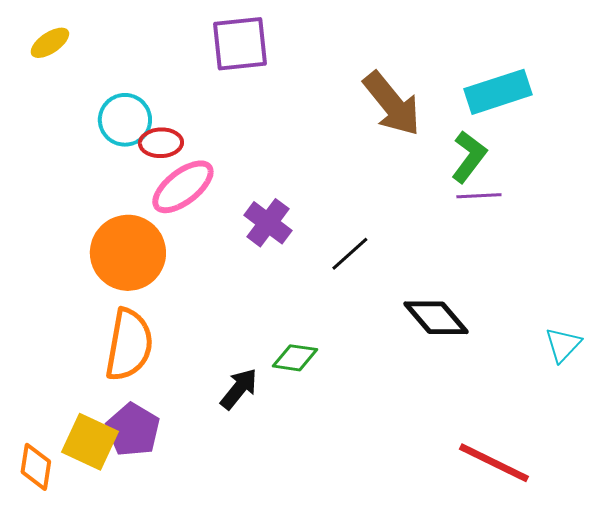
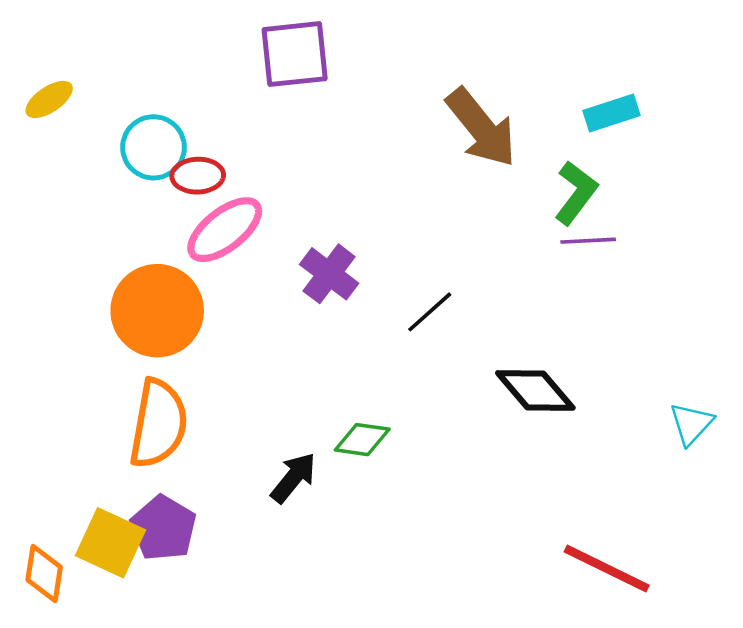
yellow ellipse: (50, 43) -> (49, 99), moved
cyan rectangle: (498, 92) -> (611, 113), size x0.7

